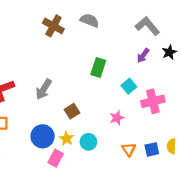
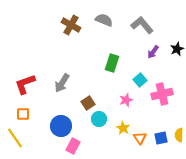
gray L-shape: (147, 26) -> (142, 25), moved
pink star: (117, 118) -> (126, 100), moved
yellow star: (67, 139) -> (123, 128), moved
cyan circle: (88, 142) -> (99, 119), moved

